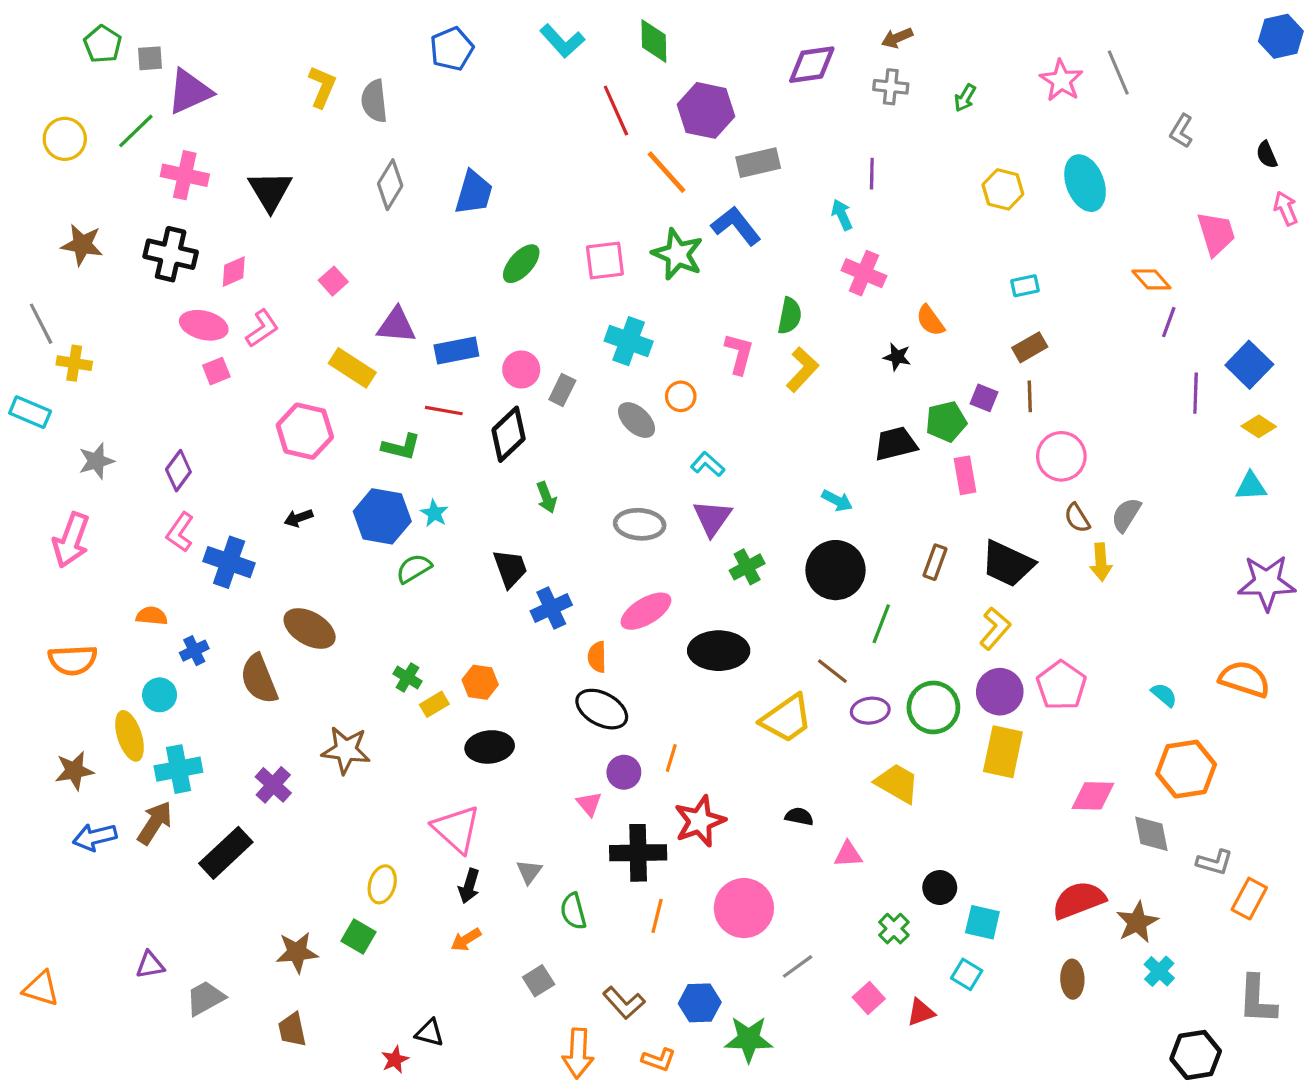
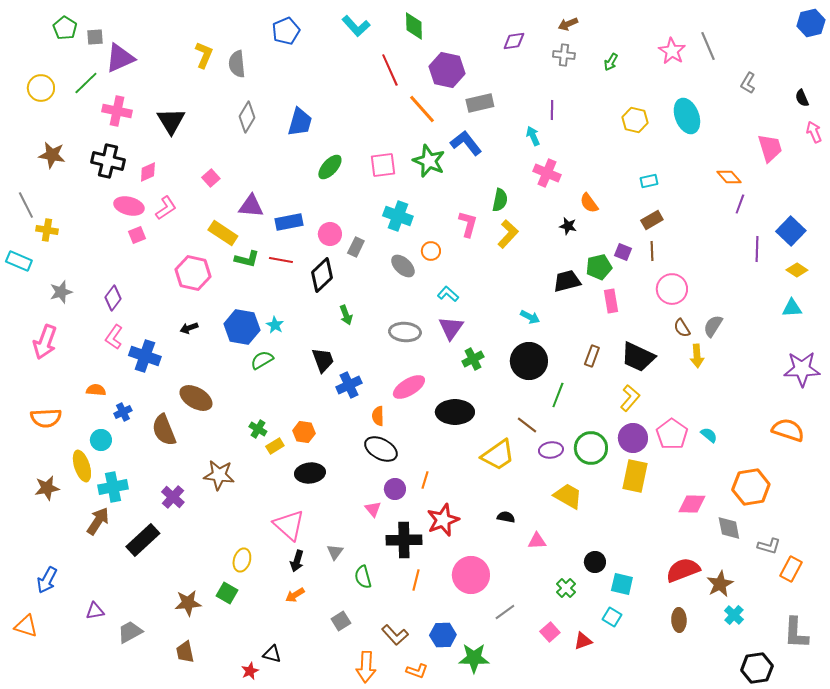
purple diamond: (812, 65) -> (514, 41), size x0.7
green L-shape: (401, 447) -> (247, 259), moved
cyan semicircle: (1164, 695) -> (709, 435), moved
blue arrow: (95, 837) -> (47, 580), moved, turned -48

